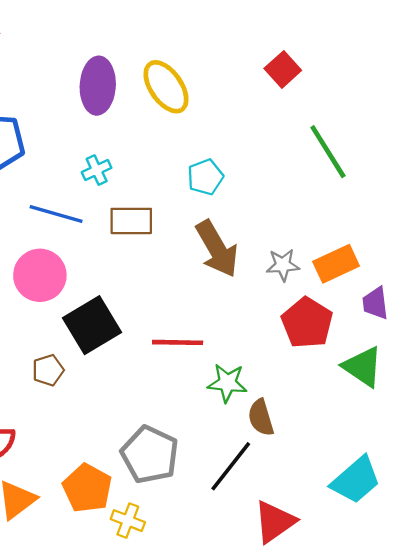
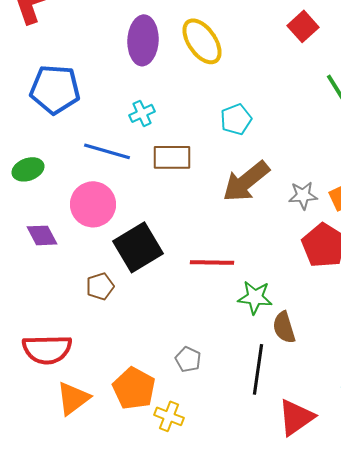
brown arrow: (217, 249) -> (246, 181), turned 81
gray pentagon: (150, 455) -> (188, 359), size x0.5
black line: (231, 466) -> (258, 369), turned -30

